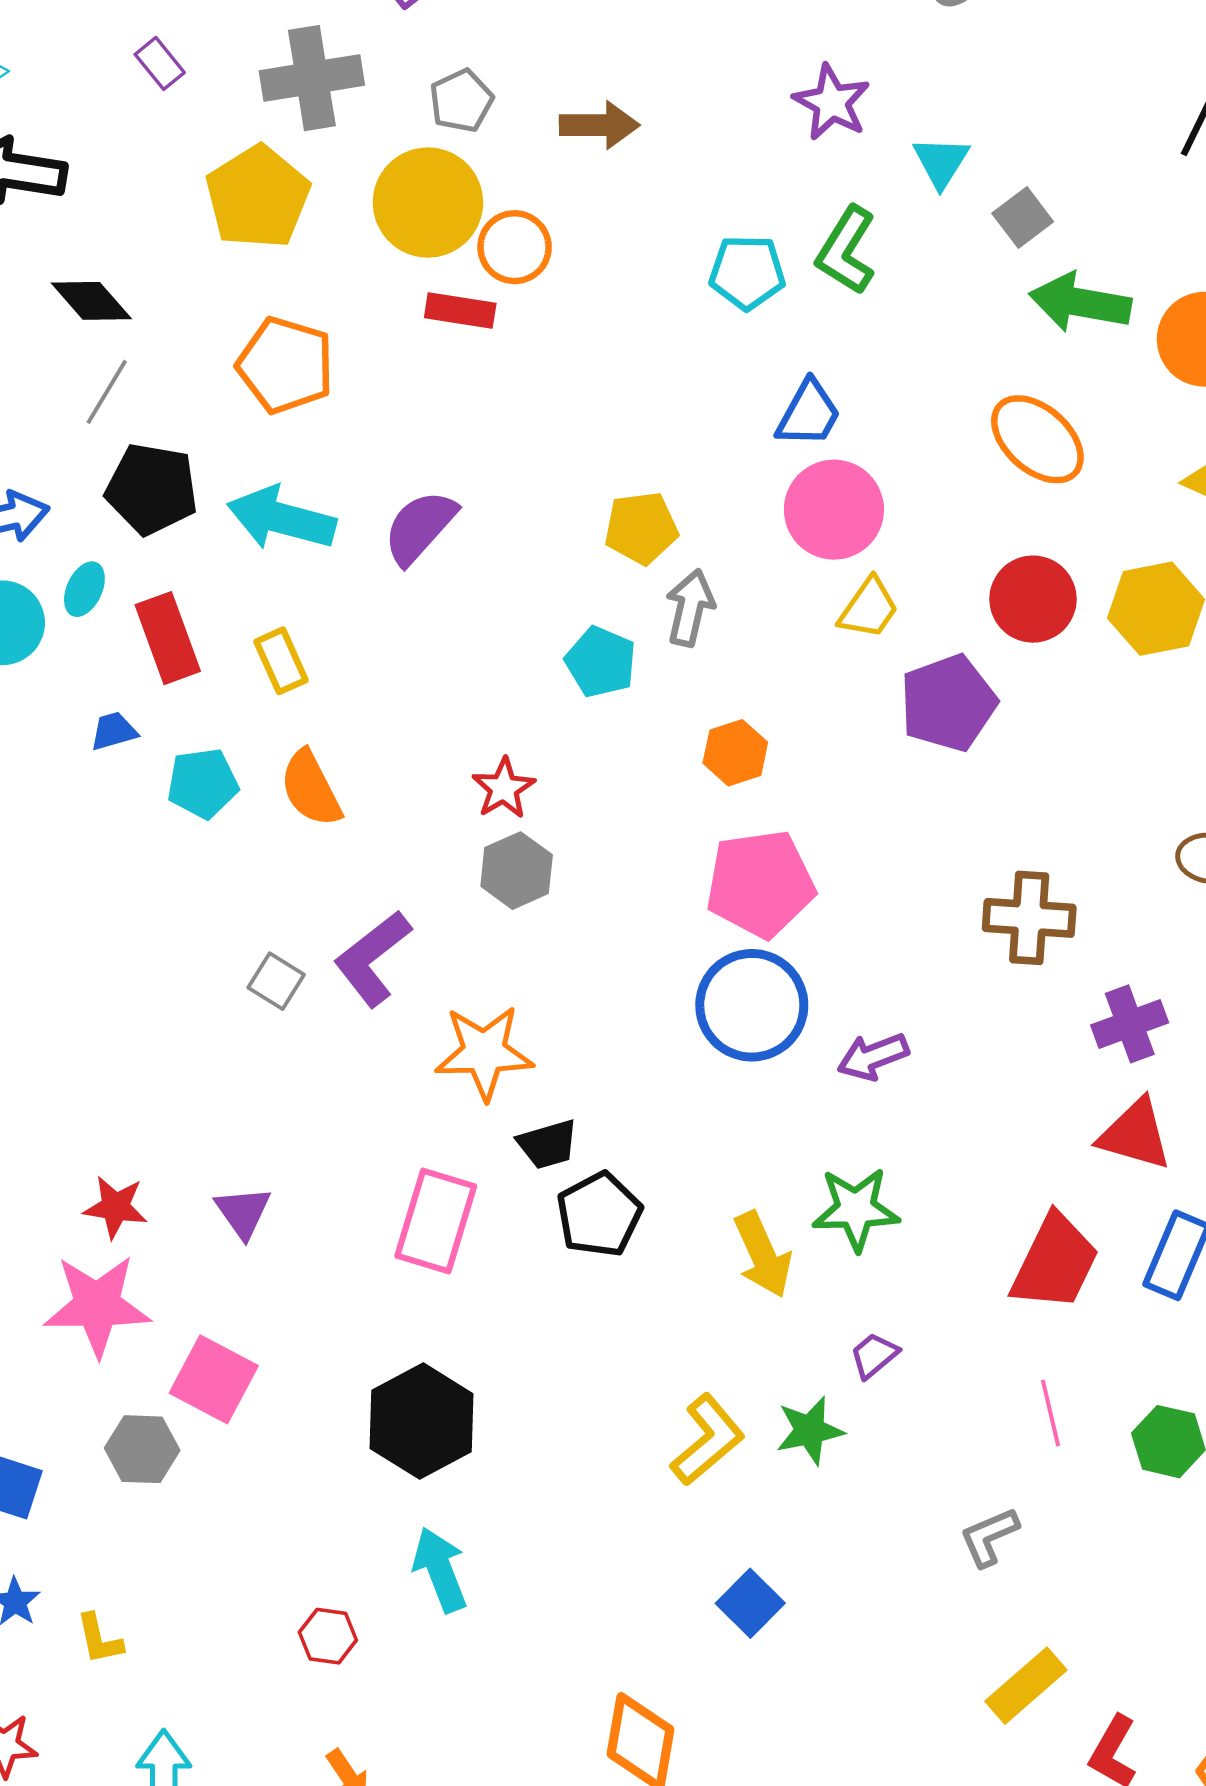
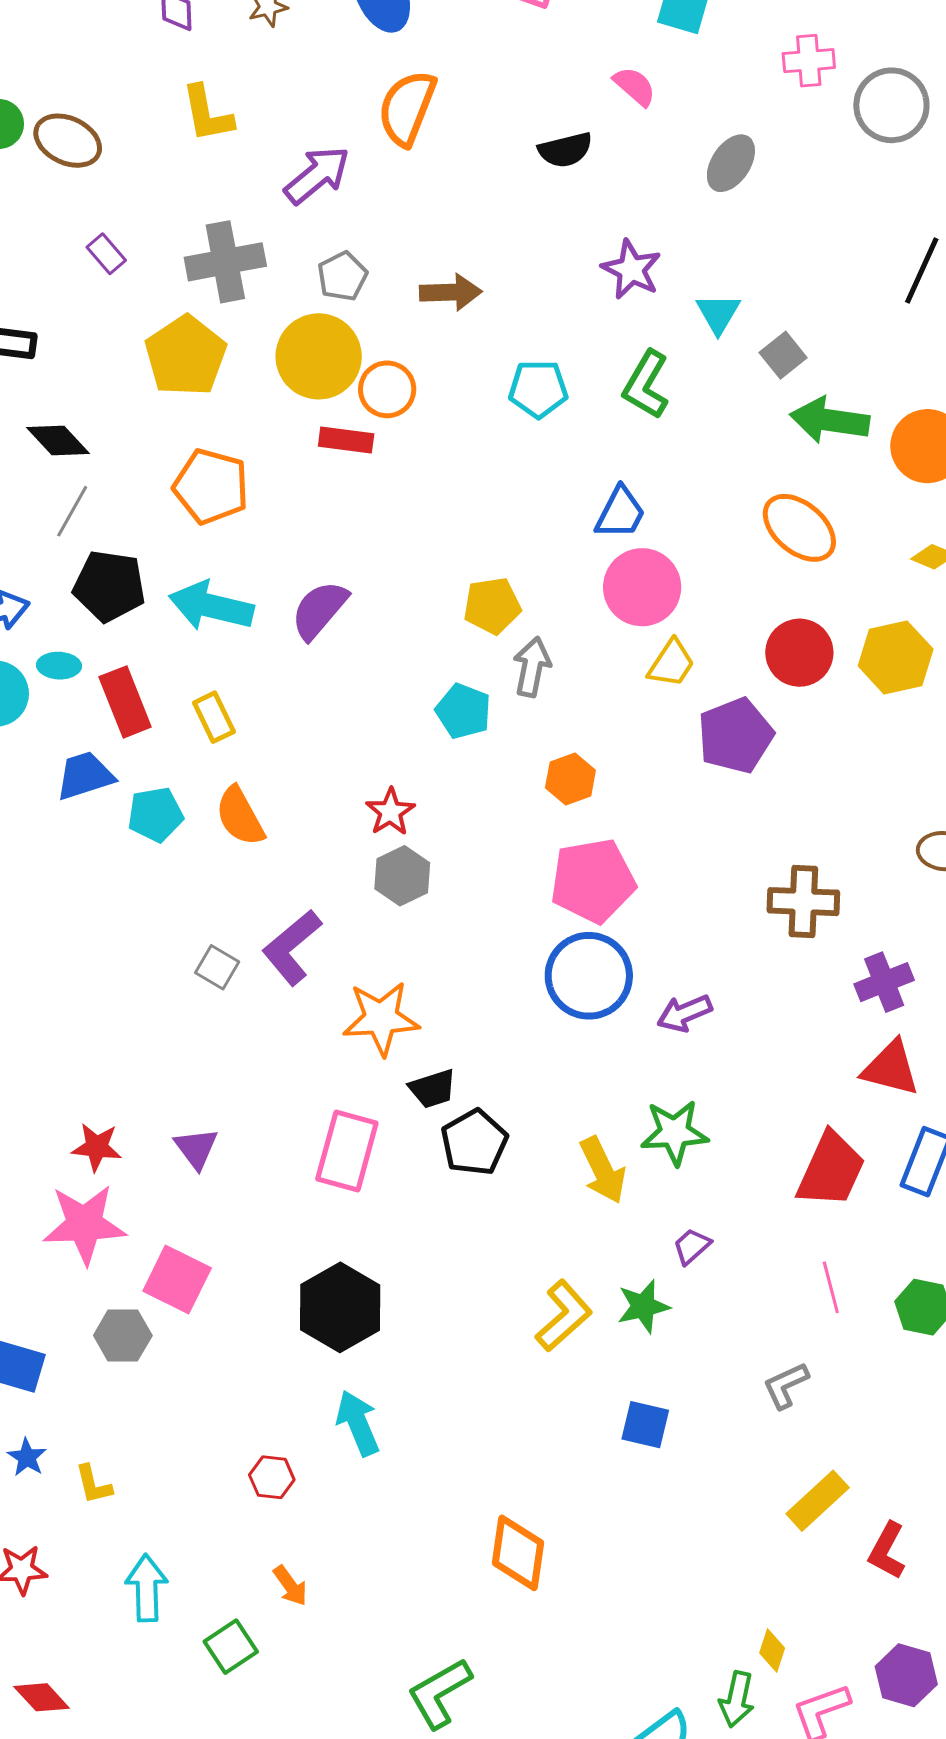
cyan pentagon: (747, 272) -> (538, 389), moved
cyan ellipse: (84, 589) -> (59, 666), turned 69
blue trapezoid: (114, 731) -> (85, 776), size x1.6
blue square: (750, 1603) -> (645, 1425), moved, turned -30

